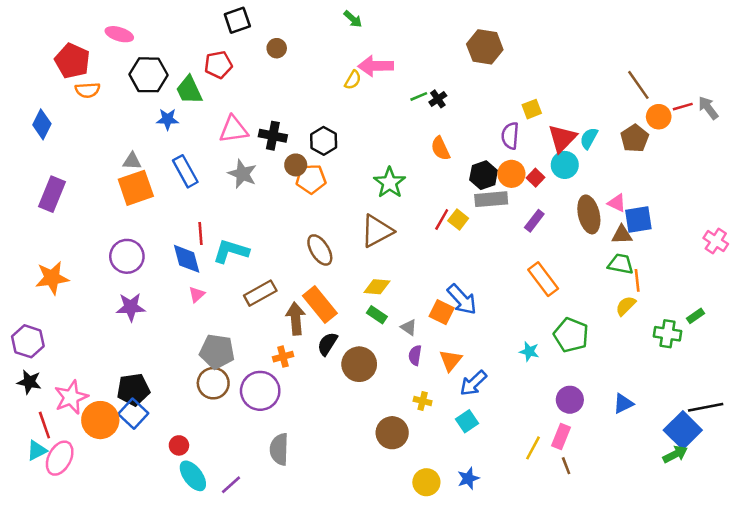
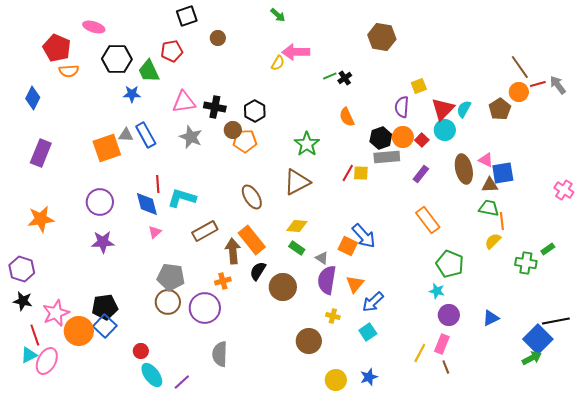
brown line: (638, 85) -> (520, 67), moved
gray triangle: (132, 161) -> (126, 135), moved
yellow square: (458, 220) -> (361, 173), turned -35
cyan star: (529, 351) -> (437, 291), moved
purple semicircle: (415, 355) -> (327, 280), size x1.8

